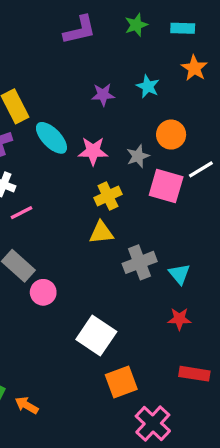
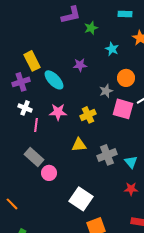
green star: (136, 25) -> (91, 28), moved
cyan rectangle: (183, 28) -> (125, 14), moved
purple star: (103, 95) -> (80, 65), moved
pink star: (93, 151) -> (58, 112), moved
pink line: (22, 213) -> (36, 125), turned -56
yellow triangle: (101, 233) -> (79, 145), moved

